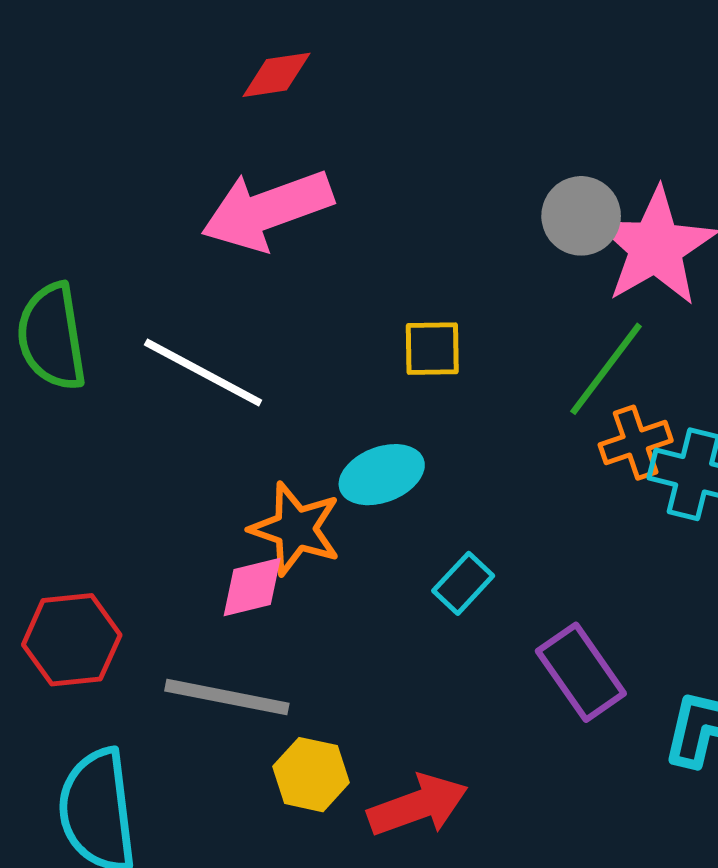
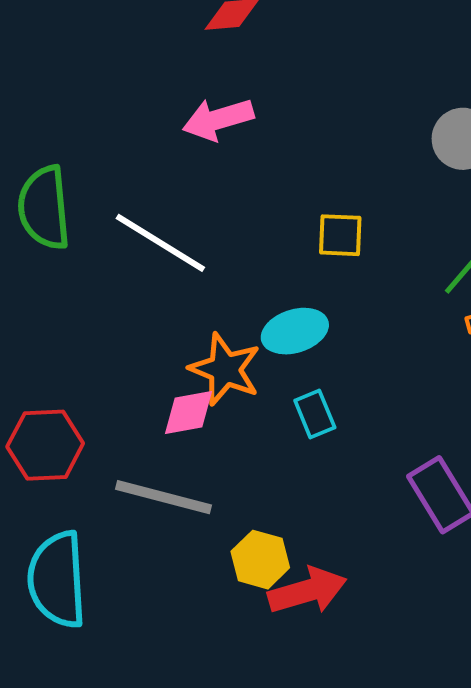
pink arrow: (267, 210) -> (218, 119), size x0.7
cyan rectangle: (463, 583) -> (315, 414), moved, turned -69
yellow hexagon: (311, 775) -> (260, 560), moved

